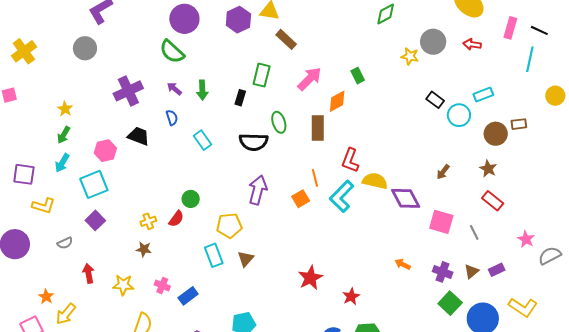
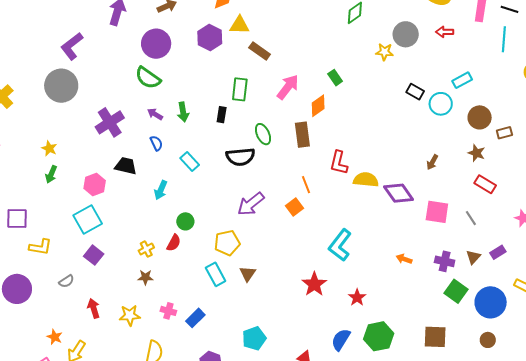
gray circle: (85, 48) -> (61, 86), size x1.4
brown rectangle: (519, 124) -> (504, 133), moved
cyan arrow: (62, 163) -> (161, 190), moved
purple arrow: (258, 190) -> (251, 204), turned -136
cyan L-shape: (342, 196) -> (340, 245), moved

